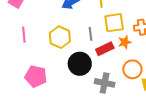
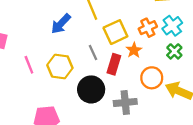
pink line: (24, 35) -> (29, 65), moved
red rectangle: (105, 49) -> (114, 64), turned -30

